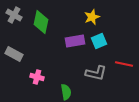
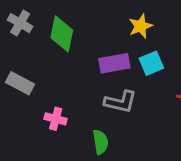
gray L-shape: (96, 73) -> (120, 102), moved

